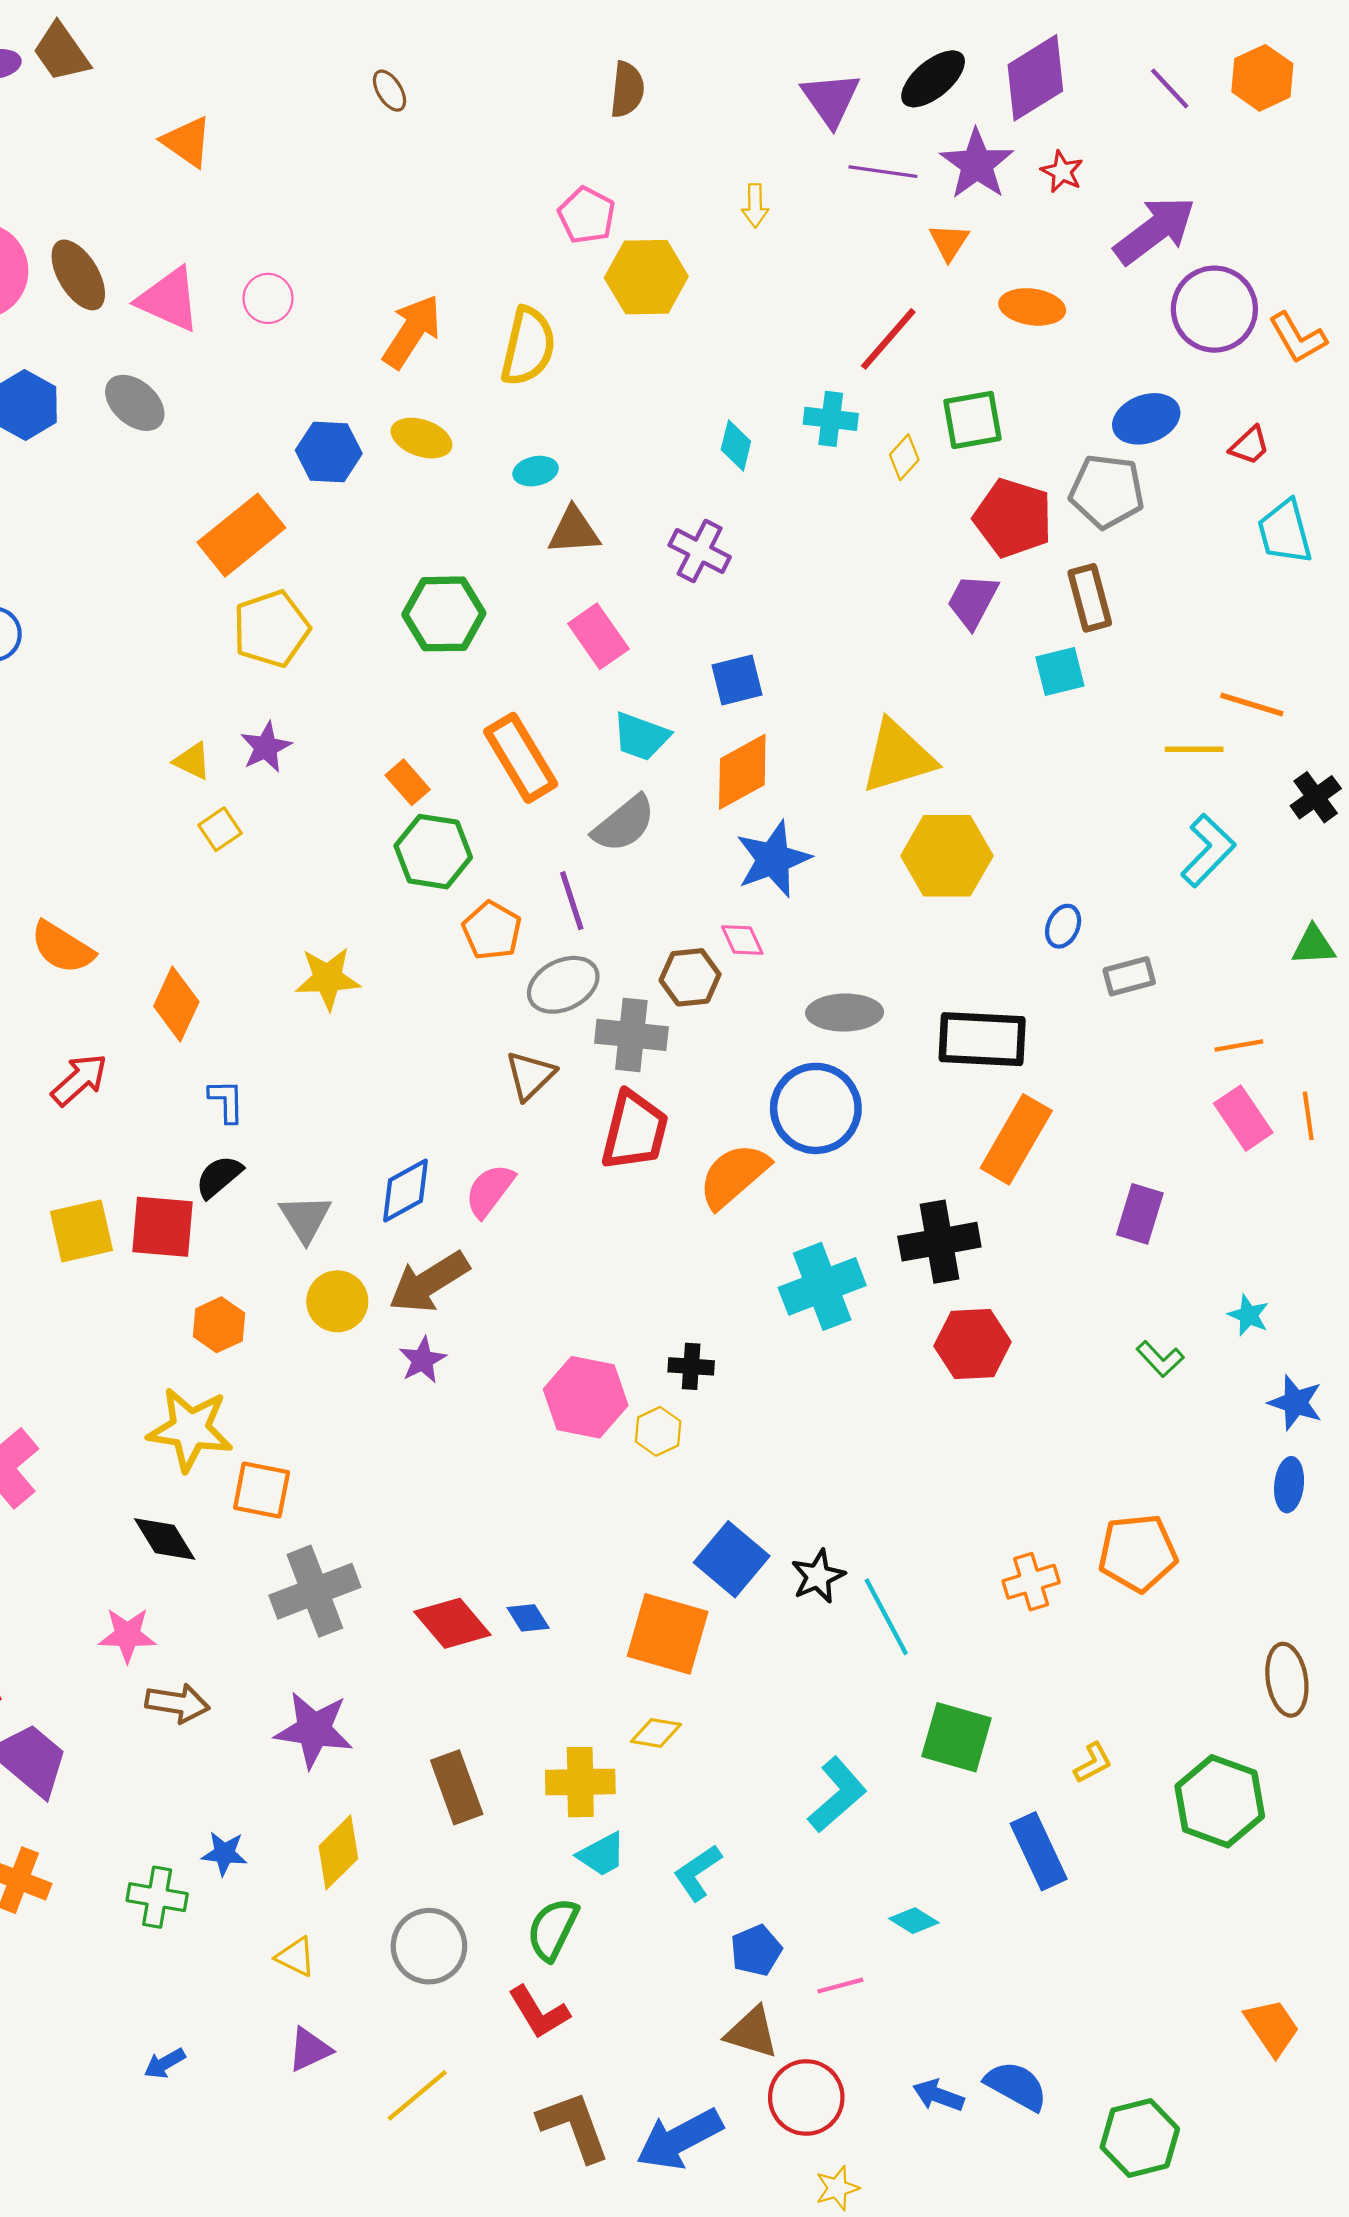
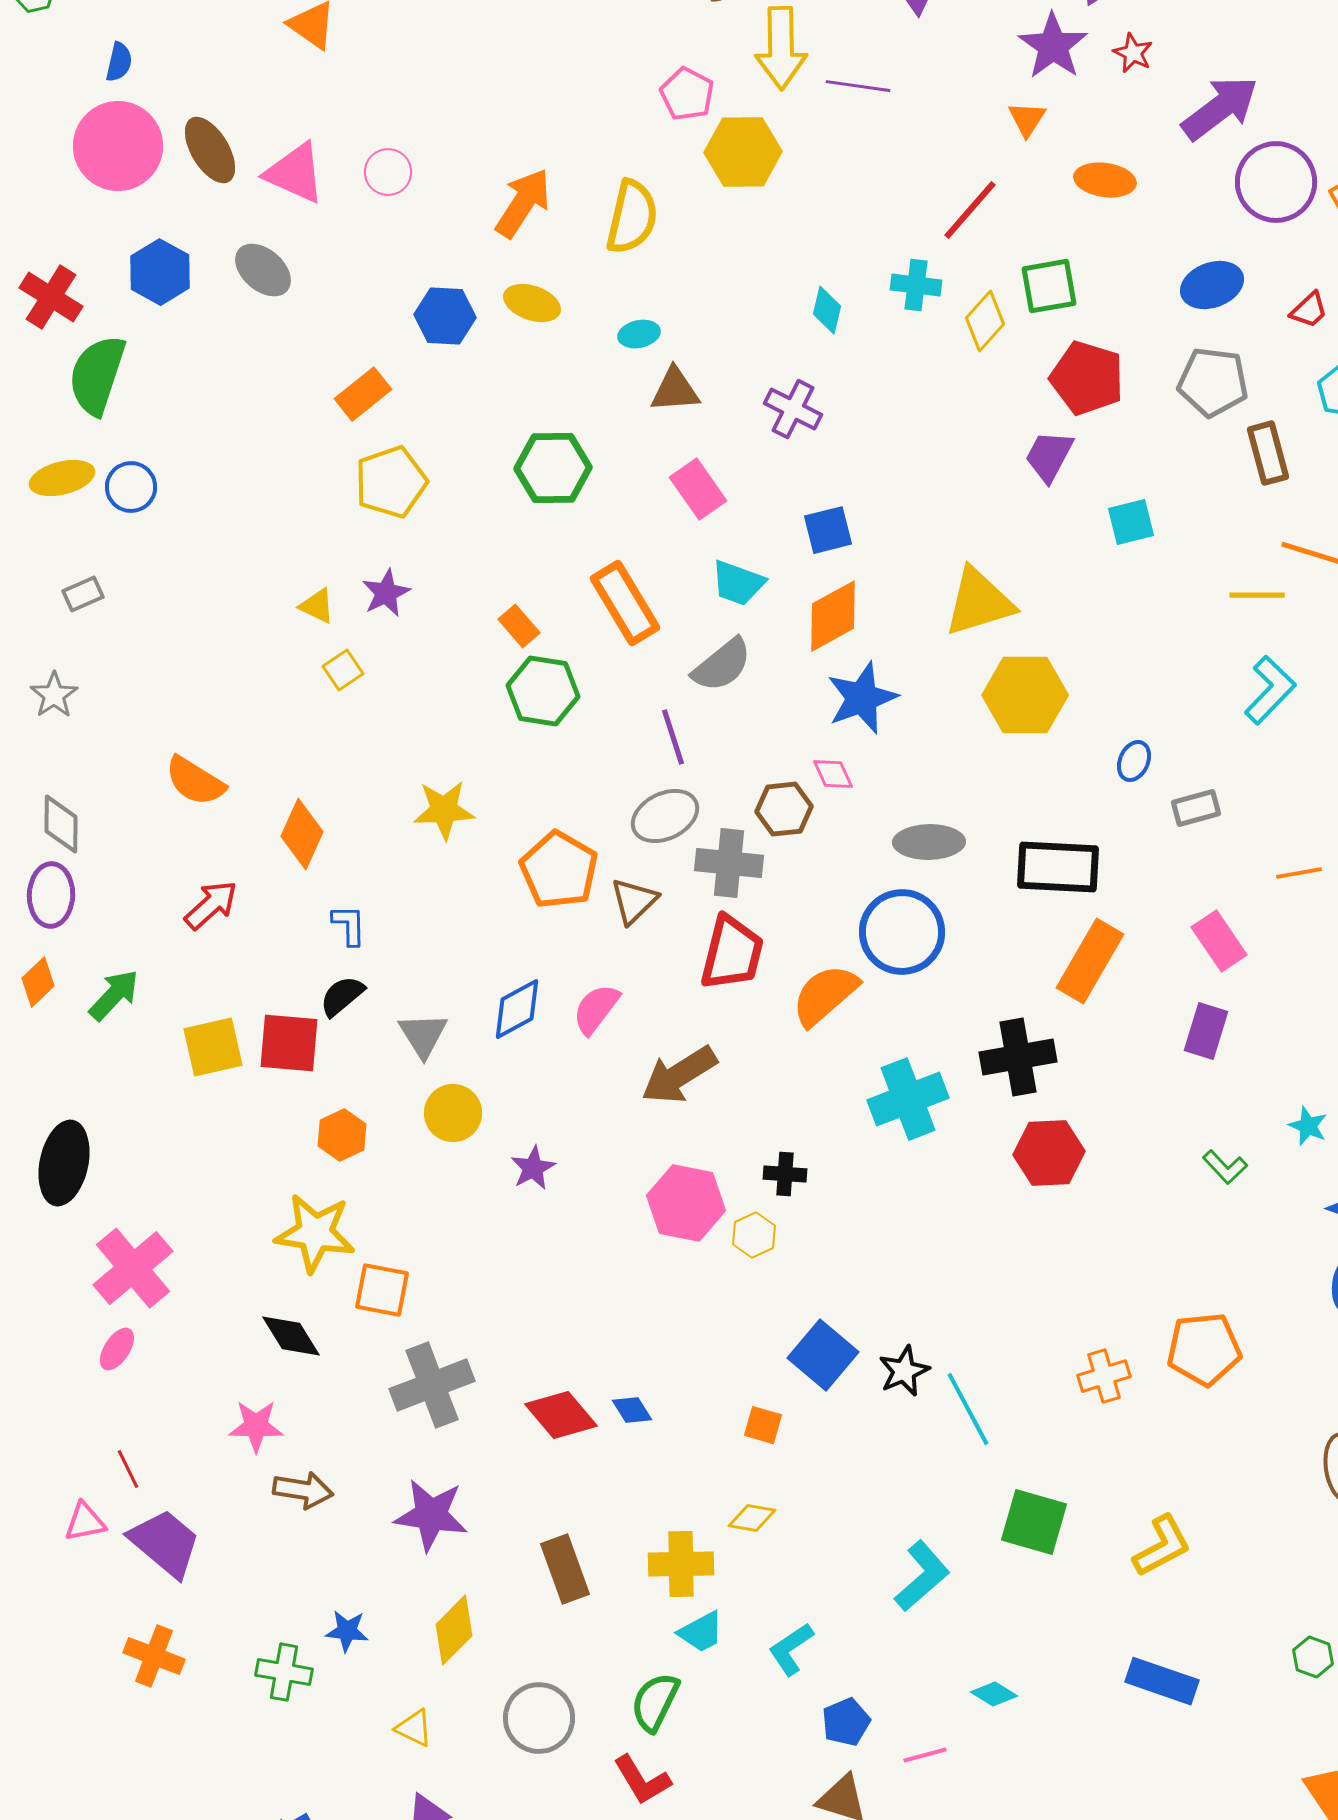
purple line: (883, 172) -> (858, 86), moved
yellow arrow: (755, 206) -> (781, 48), moved, size x2.0
yellow diamond: (904, 457) -> (985, 321), size x1.4
gray pentagon: (1107, 491) -> (1213, 382), moved
orange rectangle: (241, 535) -> (363, 394), size x0.7
brown rectangle: (1090, 598) -> (1268, 453), moved
orange pentagon: (492, 930) -> (559, 870), moved, size x1.4
pink rectangle: (1243, 1118) -> (1219, 941), moved
brown arrow: (429, 1282) -> (679, 1075), moved
orange square: (668, 1634) -> (763, 1425), size x0.5
yellow L-shape: (1093, 1763) -> (1162, 1546), size x1.6
green hexagon: (1220, 1801) -> (1313, 1657), moved, size x0.5
blue rectangle: (1039, 1851) -> (1162, 1681), moved, turned -46

